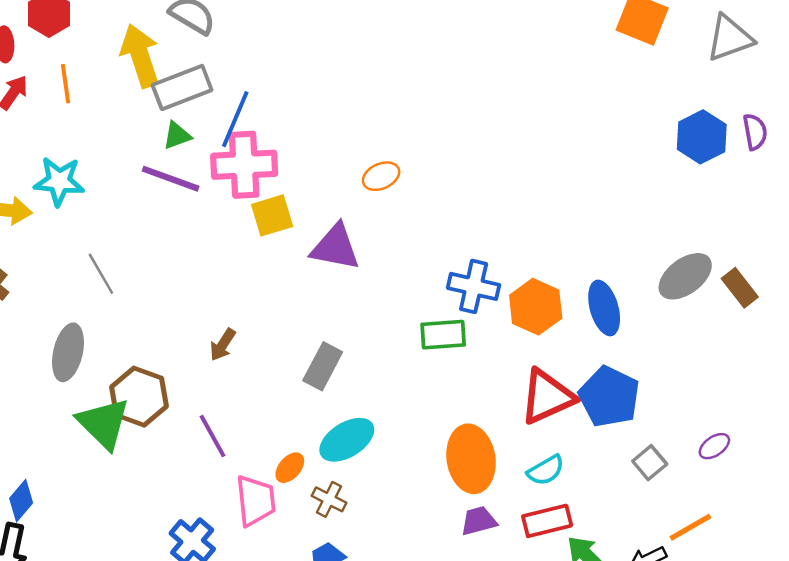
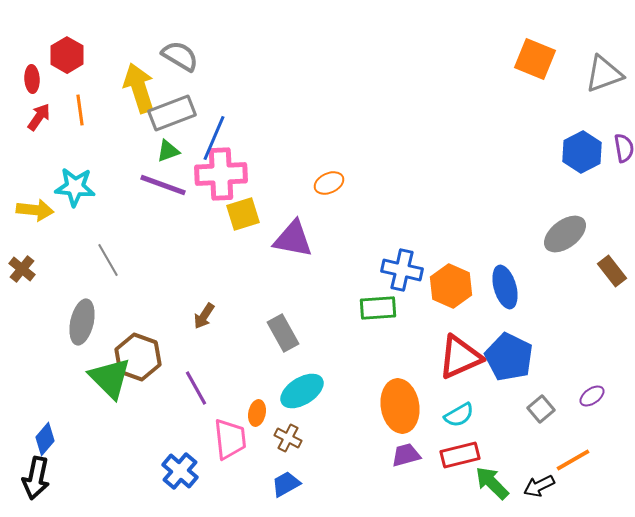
gray ellipse: (685, 276) -> (565, 234), moved
gray rectangle: (323, 366) -> (283, 333), turned -57
orange ellipse: (290, 468) -> (257, 413), turned -30

